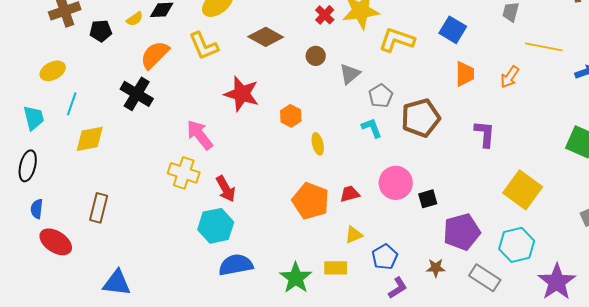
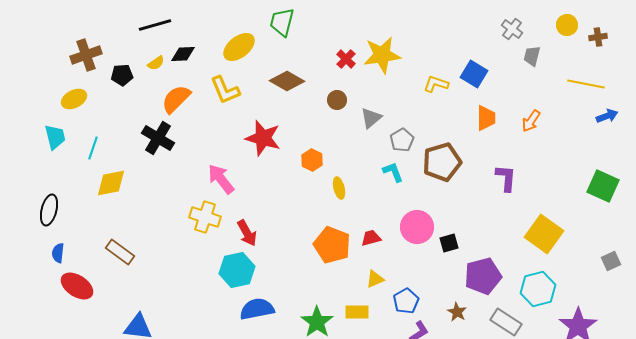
yellow L-shape: (397, 40) -> (436, 84), moved, size x0.7
yellow line: (544, 47) -> (586, 84), moved
yellow ellipse: (53, 71) -> (74, 99), moved
cyan trapezoid: (34, 118) -> (55, 137), moved
brown rectangle: (99, 208) -> (120, 252), turned -68
brown star: (436, 268) -> (457, 312), turned 30

